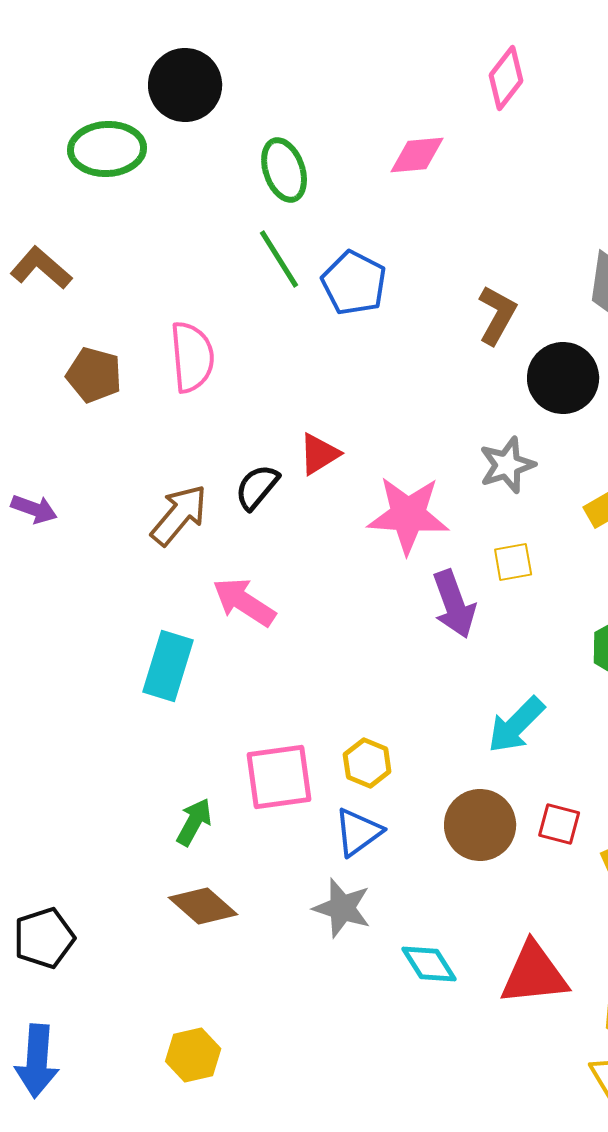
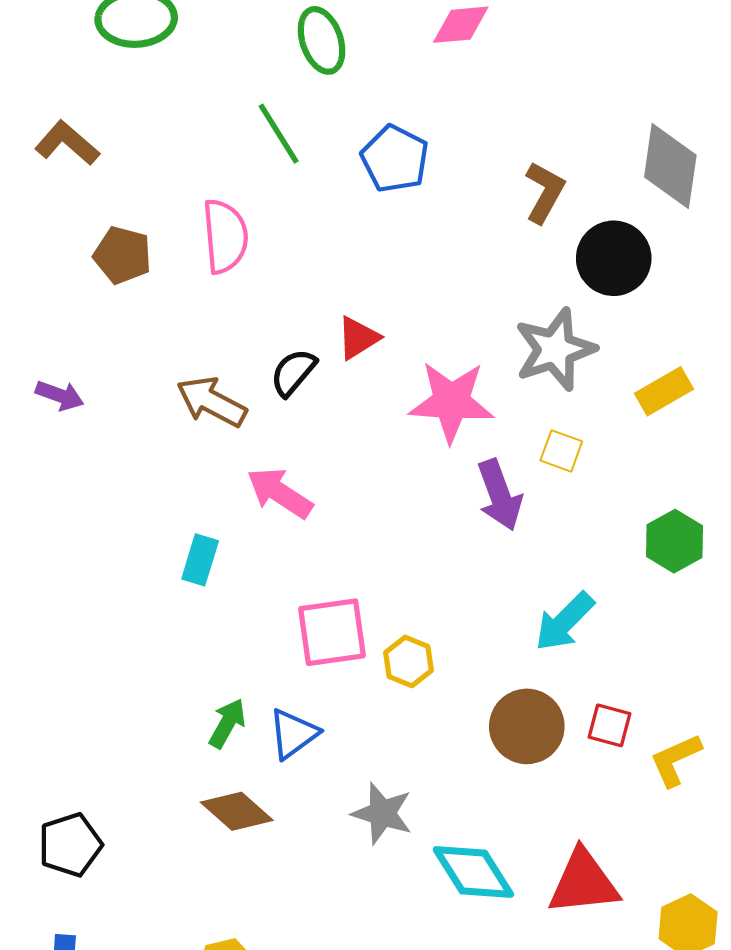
green line: (279, 259) -> (279, 134), moved
gray star: (507, 465) -> (555, 349), size x1.4
brown arrow: (179, 515) -> (212, 402), turned -102
yellow square: (513, 562) -> (561, 451), turned 30
cyan rectangle: (168, 666) -> (200, 560), size x0.7
pink square: (279, 777) -> (332, 632), moved
blue triangle: (358, 832) -> (293, 734), moved
cyan diamond: (429, 964) -> (473, 872), size x1.4

